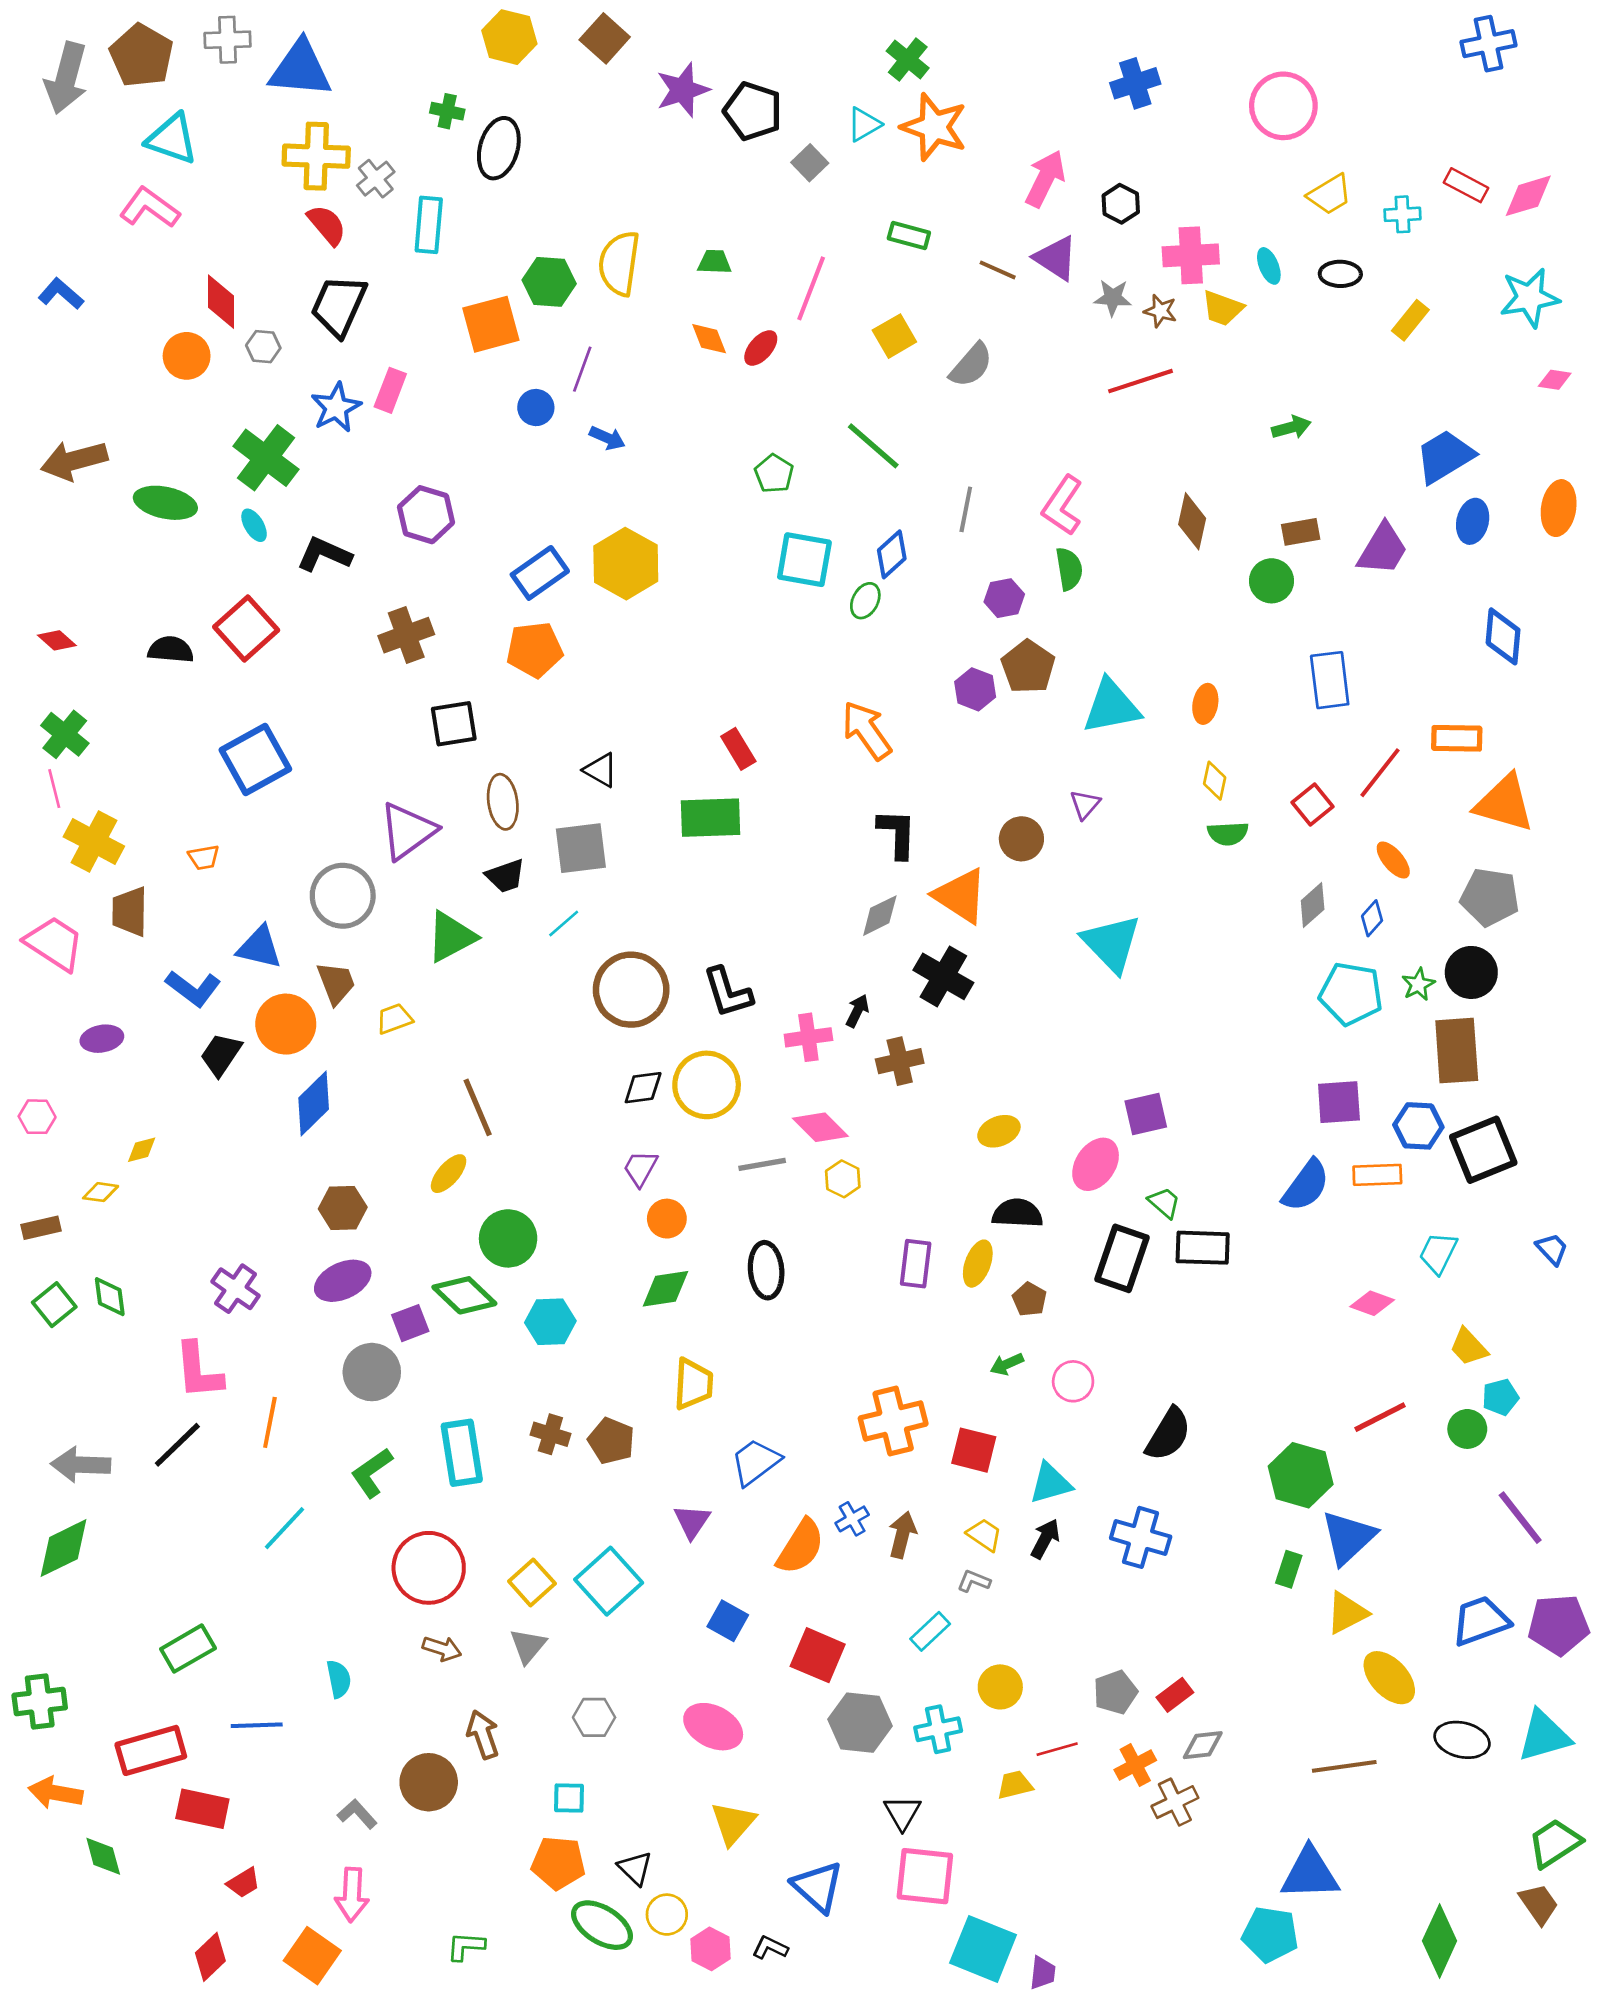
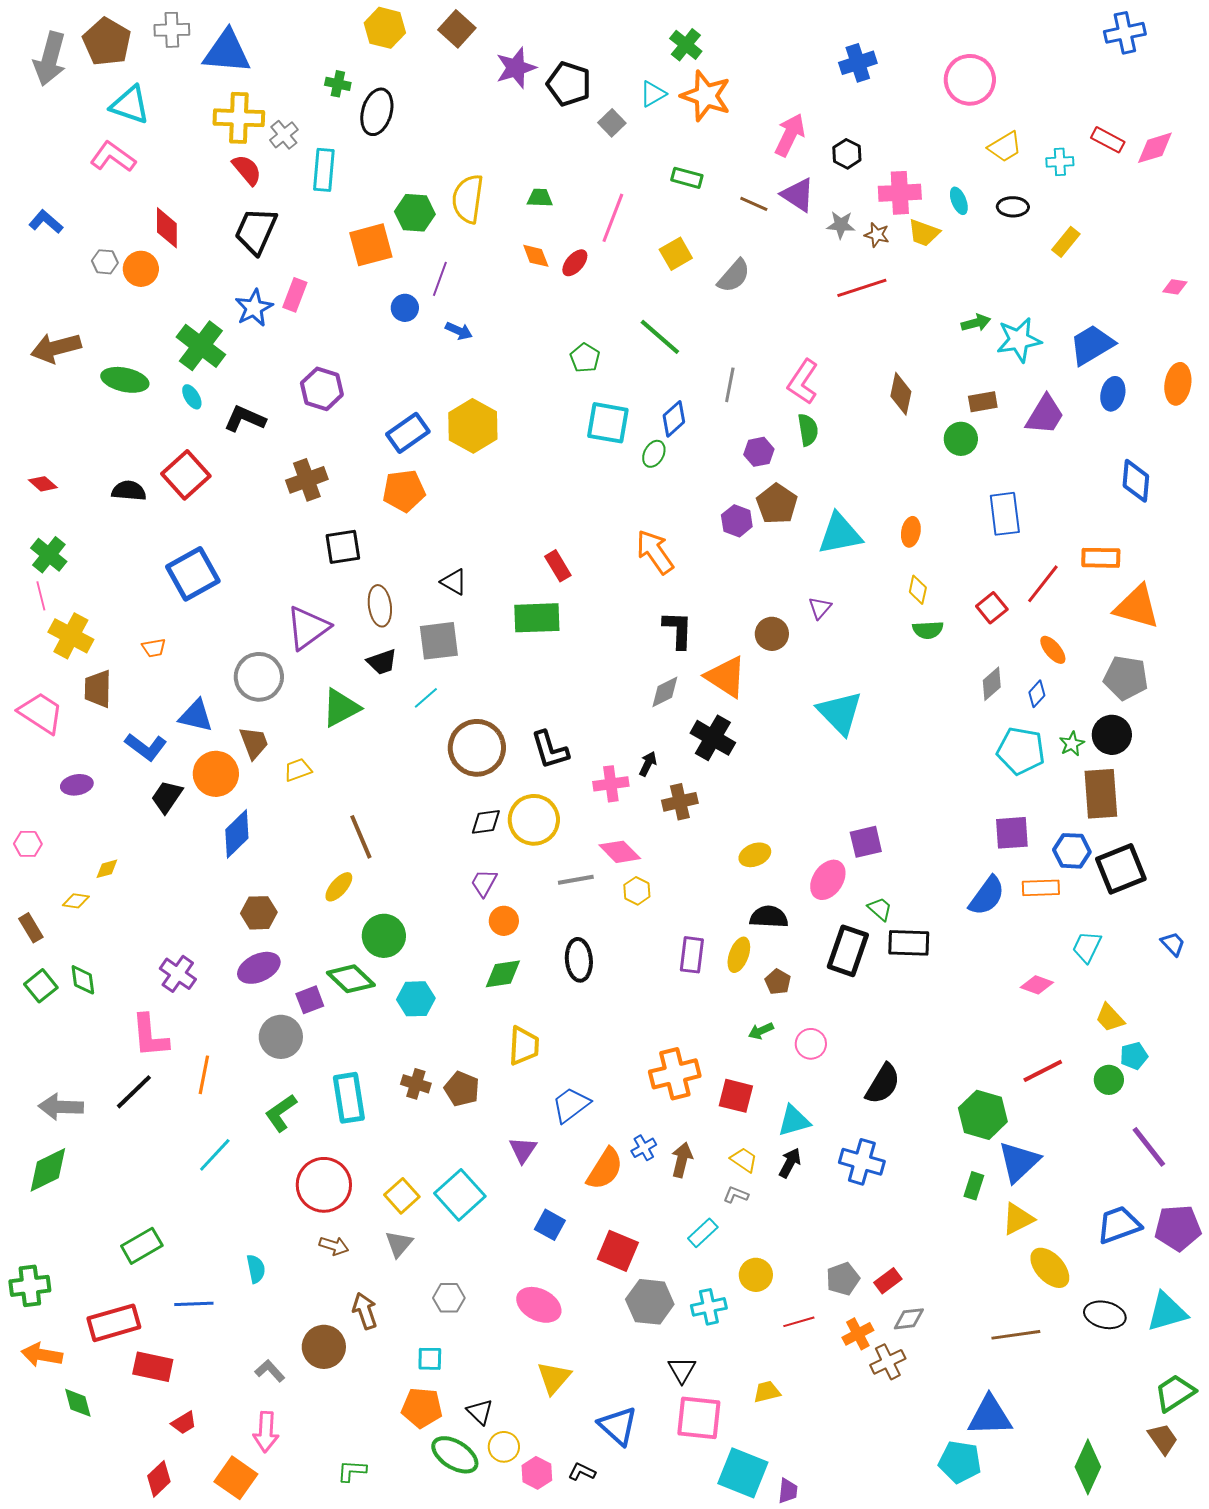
cyan star: (1530, 298) -> (1019, 340), moved
gray hexagon: (263, 347) -> (105, 262), moved
brown rectangle: (41, 1228) -> (31, 928), turned 72
yellow trapezoid: (1015, 1785) -> (767, 1392), moved

